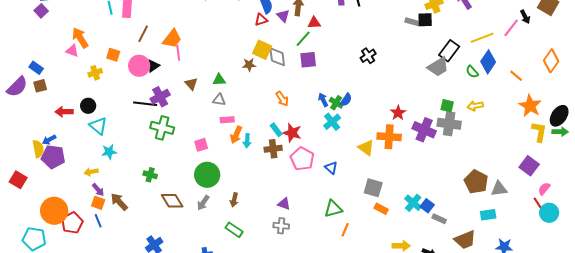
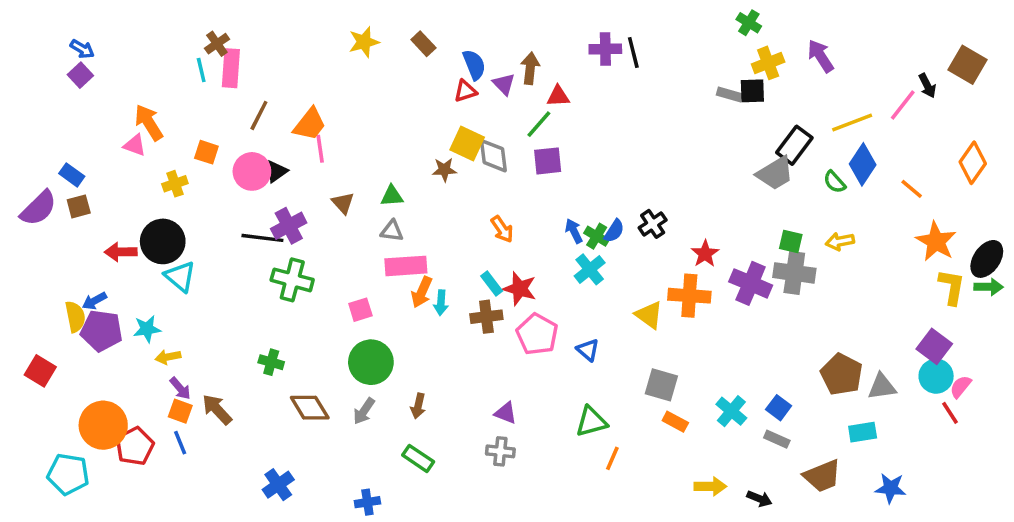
black cross: (368, 56) -> (653, 224), moved
black circle: (88, 106) -> (163, 241), size x1.6
pink rectangle: (227, 120) -> (406, 266), size x1.6
cyan star: (109, 152) -> (147, 329), moved
blue square: (427, 206) -> (779, 408), moved
cyan circle: (549, 213) -> (936, 376), moved

